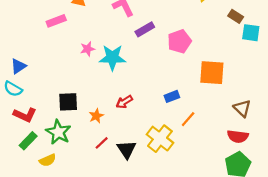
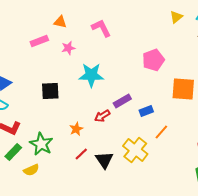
purple rectangle: (145, 29) -> (122, 101), moved
pink star: (88, 49) -> (68, 48), moved
black square: (68, 102) -> (50, 91), moved

